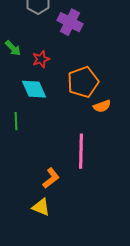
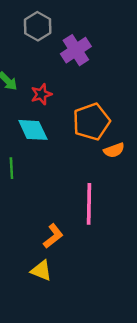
purple cross: (70, 22) -> (76, 50), turned 30

